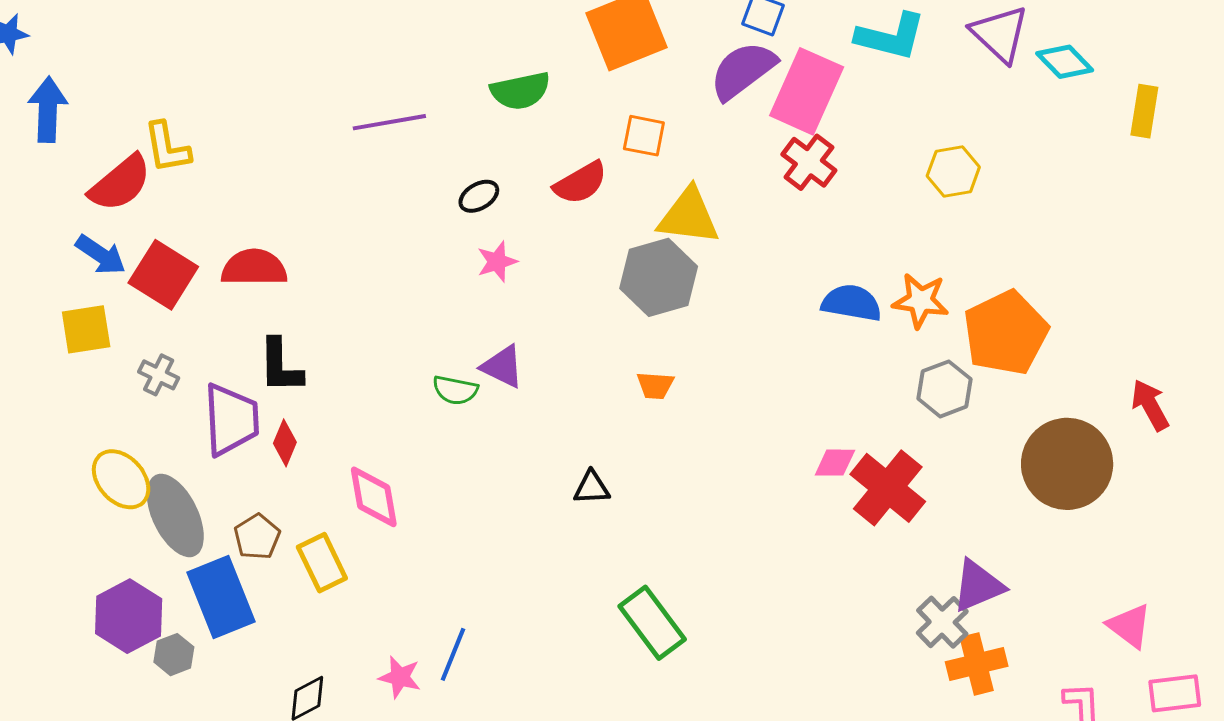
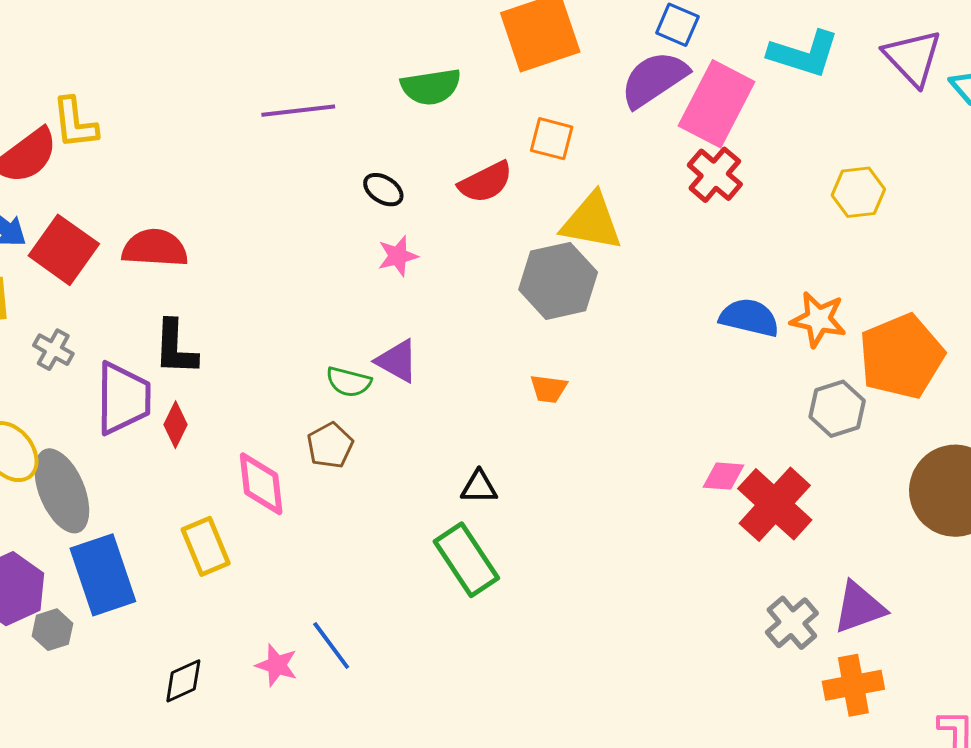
black ellipse: (479, 196) -> (383, 190), turned 60
brown pentagon: (257, 537) -> (330, 445), moved
gray cross: (942, 622) -> (792, 623), moved
green rectangle: (652, 623) -> (466, 560), moved
blue line: (453, 654) -> (331, 645), turned -62

